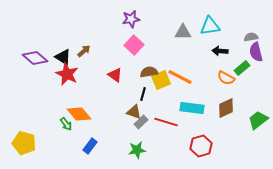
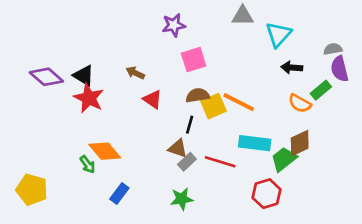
cyan triangle: (210, 26) -> (278, 34), turned -40
gray triangle: (183, 32) -> (243, 16), moved
pink square: (134, 45) -> (194, 60), moved, turned 30
brown arrow: (84, 51) -> (135, 73), moved, turned -112
green trapezoid: (258, 120) -> (284, 159), moved

